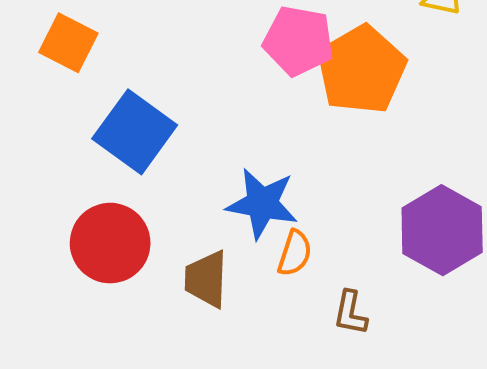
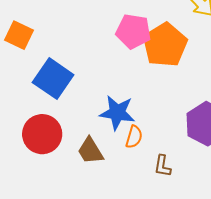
brown trapezoid: (206, 279) -> (90, 151), turned -32

